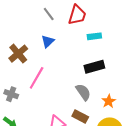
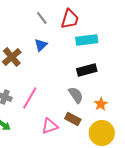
cyan rectangle: (94, 36) -> (87, 40), size x1.5
pink line: (37, 78) -> (30, 98), moved

